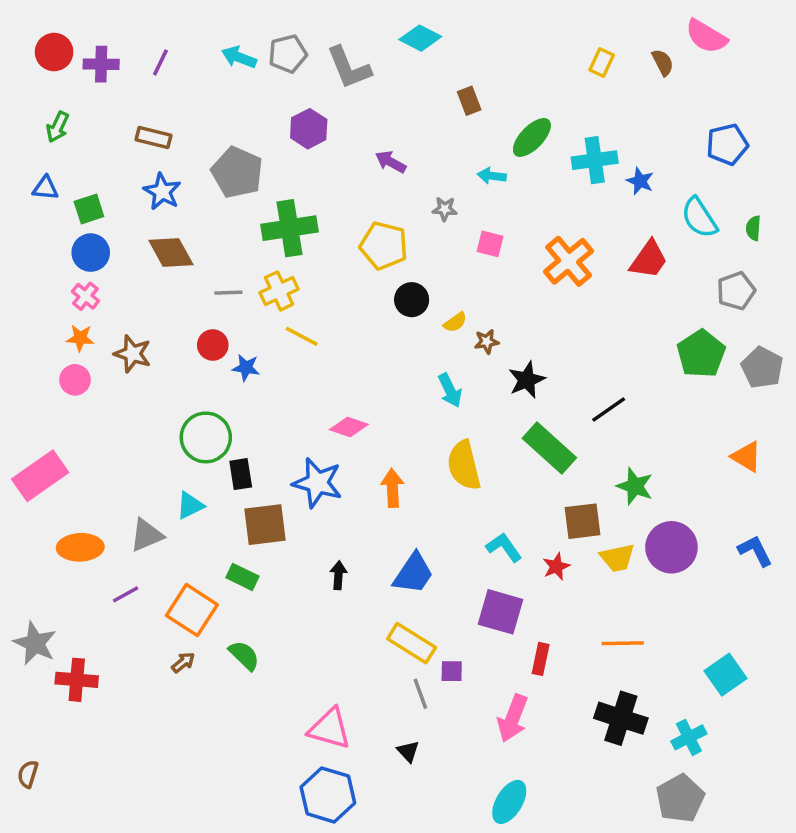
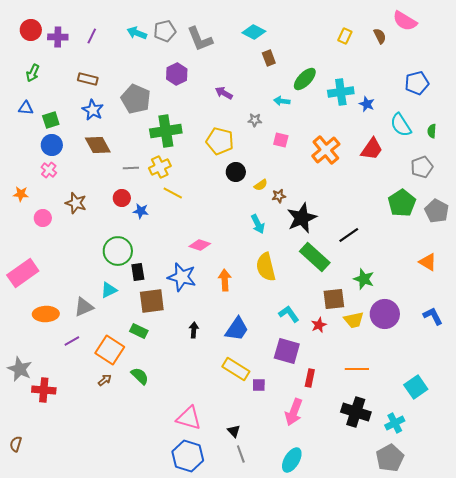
cyan diamond: (420, 38) -> (254, 32), moved
orange star: (80, 338) -> (21, 194), moved
black star: (527, 380) -> (302, 218), size x1.4
gray line: (420, 694) -> (241, 454), moved

